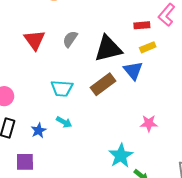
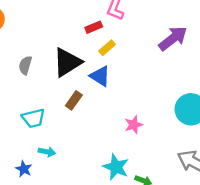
brown rectangle: (103, 84) -> (74, 100), size x0.7

